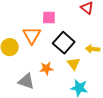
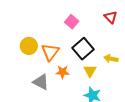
pink square: (49, 17) -> (72, 22), turned 32
orange triangle: (32, 35) -> (50, 52), moved

